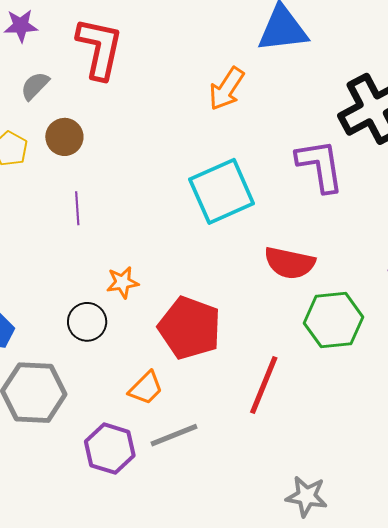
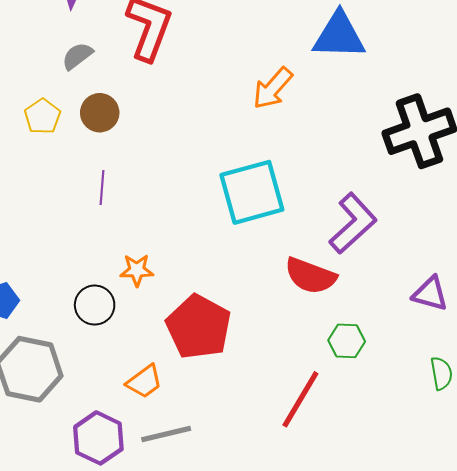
purple L-shape: (320, 166) -> (353, 223), moved, turned 48
green hexagon: (334, 320) -> (347, 341), size x0.6
red line: (264, 385) -> (300, 399), moved

